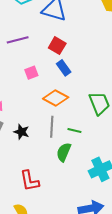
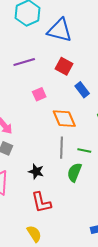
blue rectangle: (64, 68) -> (82, 90), moved
orange diamond: (56, 98) -> (64, 119), turned 40
black star: (21, 132) -> (36, 171), moved

